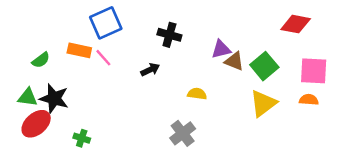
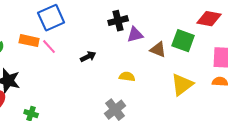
black cross: (169, 35) -> (118, 21), moved, turned -30
purple triangle: (221, 49) -> (135, 35), moved
green square: (264, 66) -> (183, 41), moved, turned -30

